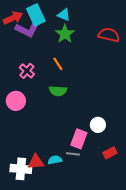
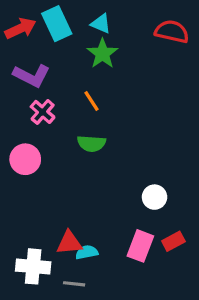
purple L-shape: (27, 30) -> (32, 76), moved
red semicircle: (109, 35) -> (172, 32), moved
pink rectangle: (79, 139) -> (140, 246), moved
gray line: (73, 154) -> (74, 284), moved
red triangle: (36, 162) -> (69, 243), moved

